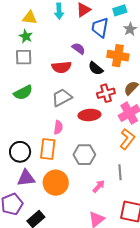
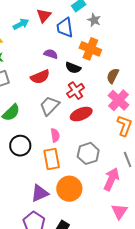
cyan arrow: (59, 11) -> (21, 24), turned -98
orange cross: (118, 56) -> (90, 49), turned 30
red cross: (106, 93) -> (76, 91), moved
black circle: (20, 152) -> (20, 146), moved
pink arrow: (99, 186) -> (111, 179), size x1.6

